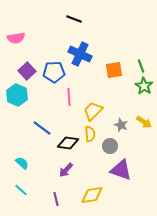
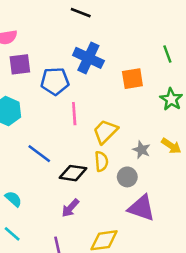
green line: (141, 66) -> (167, 54), moved
purple square: (27, 71) -> (20, 64), moved, turned 36

